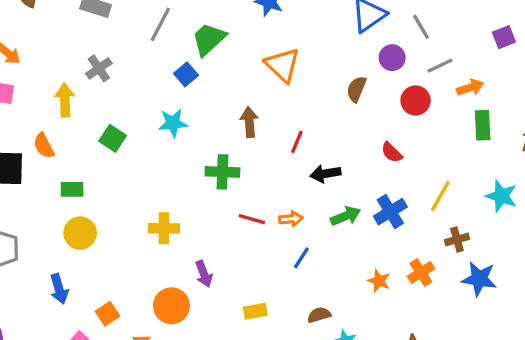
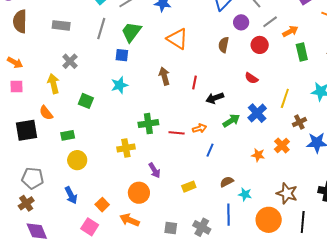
blue square: (186, 74) -> (122, 55), turned -32
green cross: (222, 172) -> (148, 124), moved

